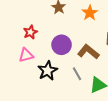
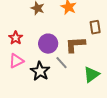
brown L-shape: (88, 52) -> (75, 45), turned -30
gray line: (77, 74) -> (62, 63), moved

